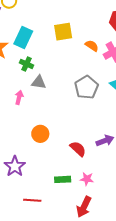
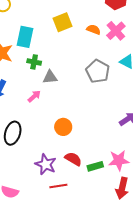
pink arrow: (19, 97) -> (34, 96), turned 48
red semicircle: (78, 149) -> (73, 159), moved
pink star: (87, 179) -> (119, 160), size x1.5
red line: (32, 200) -> (58, 186), moved

